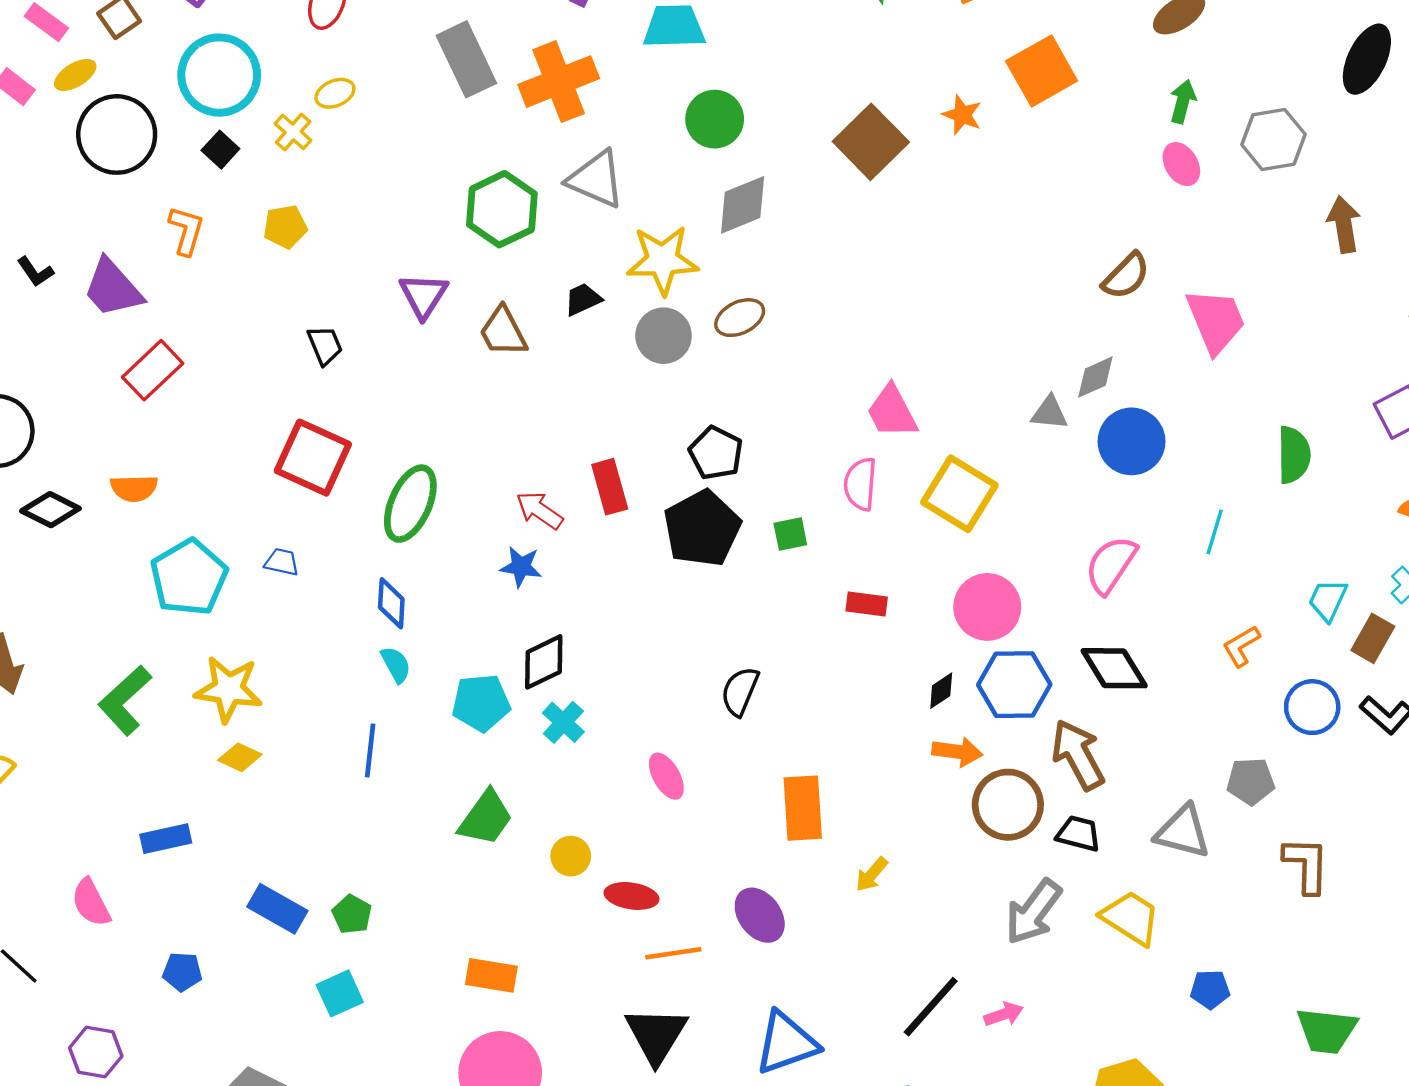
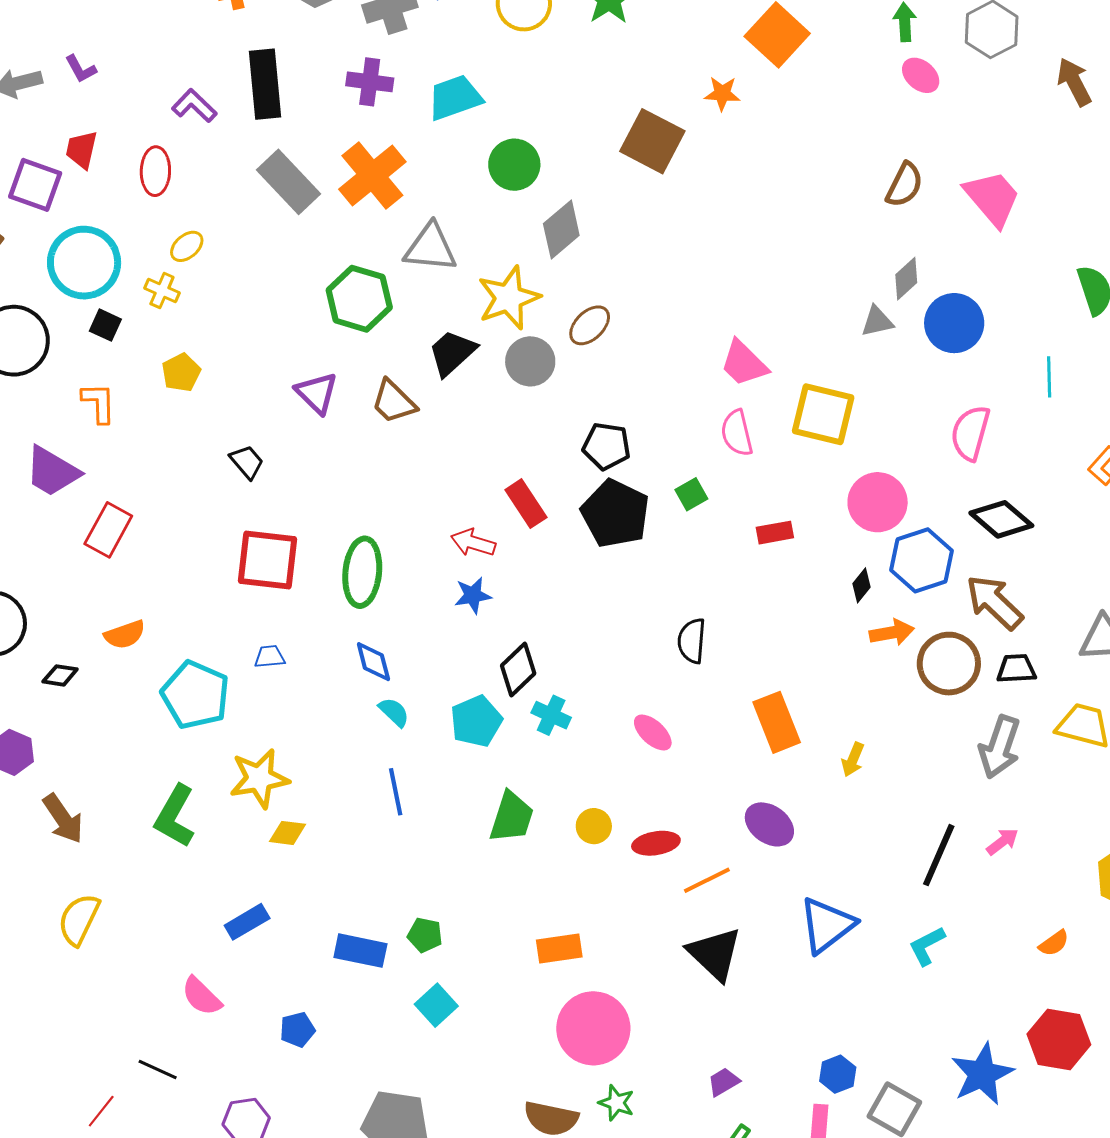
black trapezoid: (583, 299) -> (452, 353), size x1.5
black diamond: (50, 510) -> (60, 675), size x0.7

